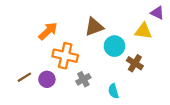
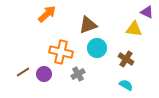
orange arrow: (48, 31) -> (47, 14), moved
cyan circle: (114, 46) -> (97, 48), moved
cyan semicircle: (113, 91) -> (126, 85), moved, turned 136

